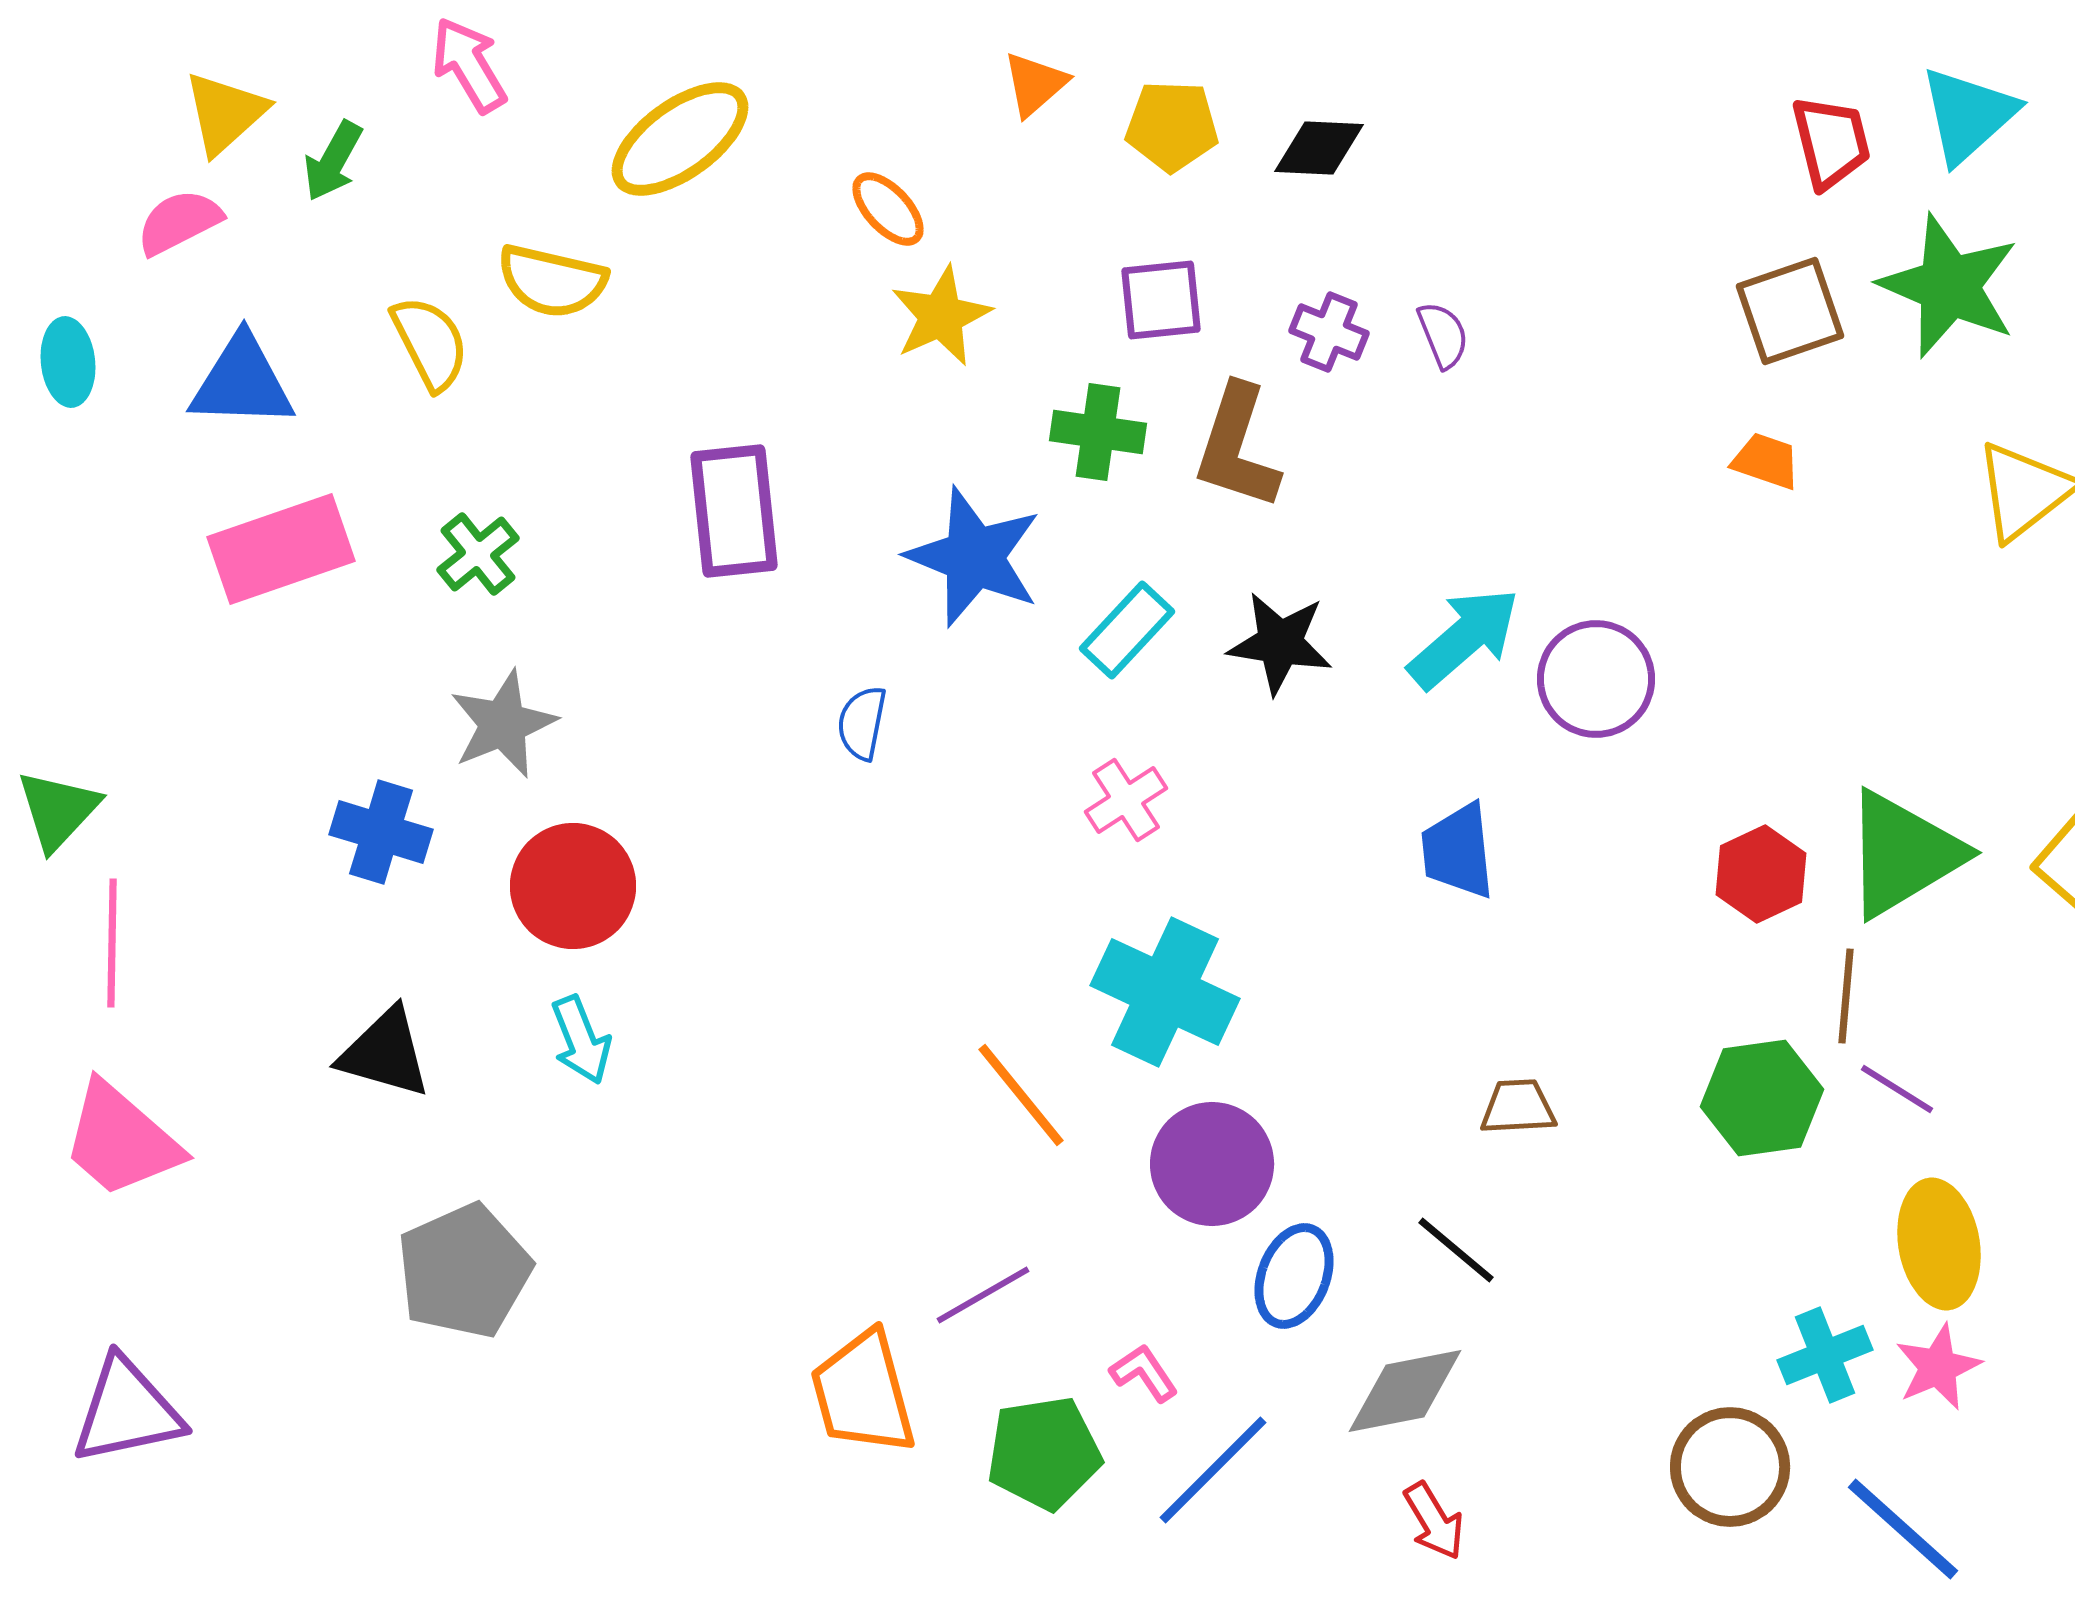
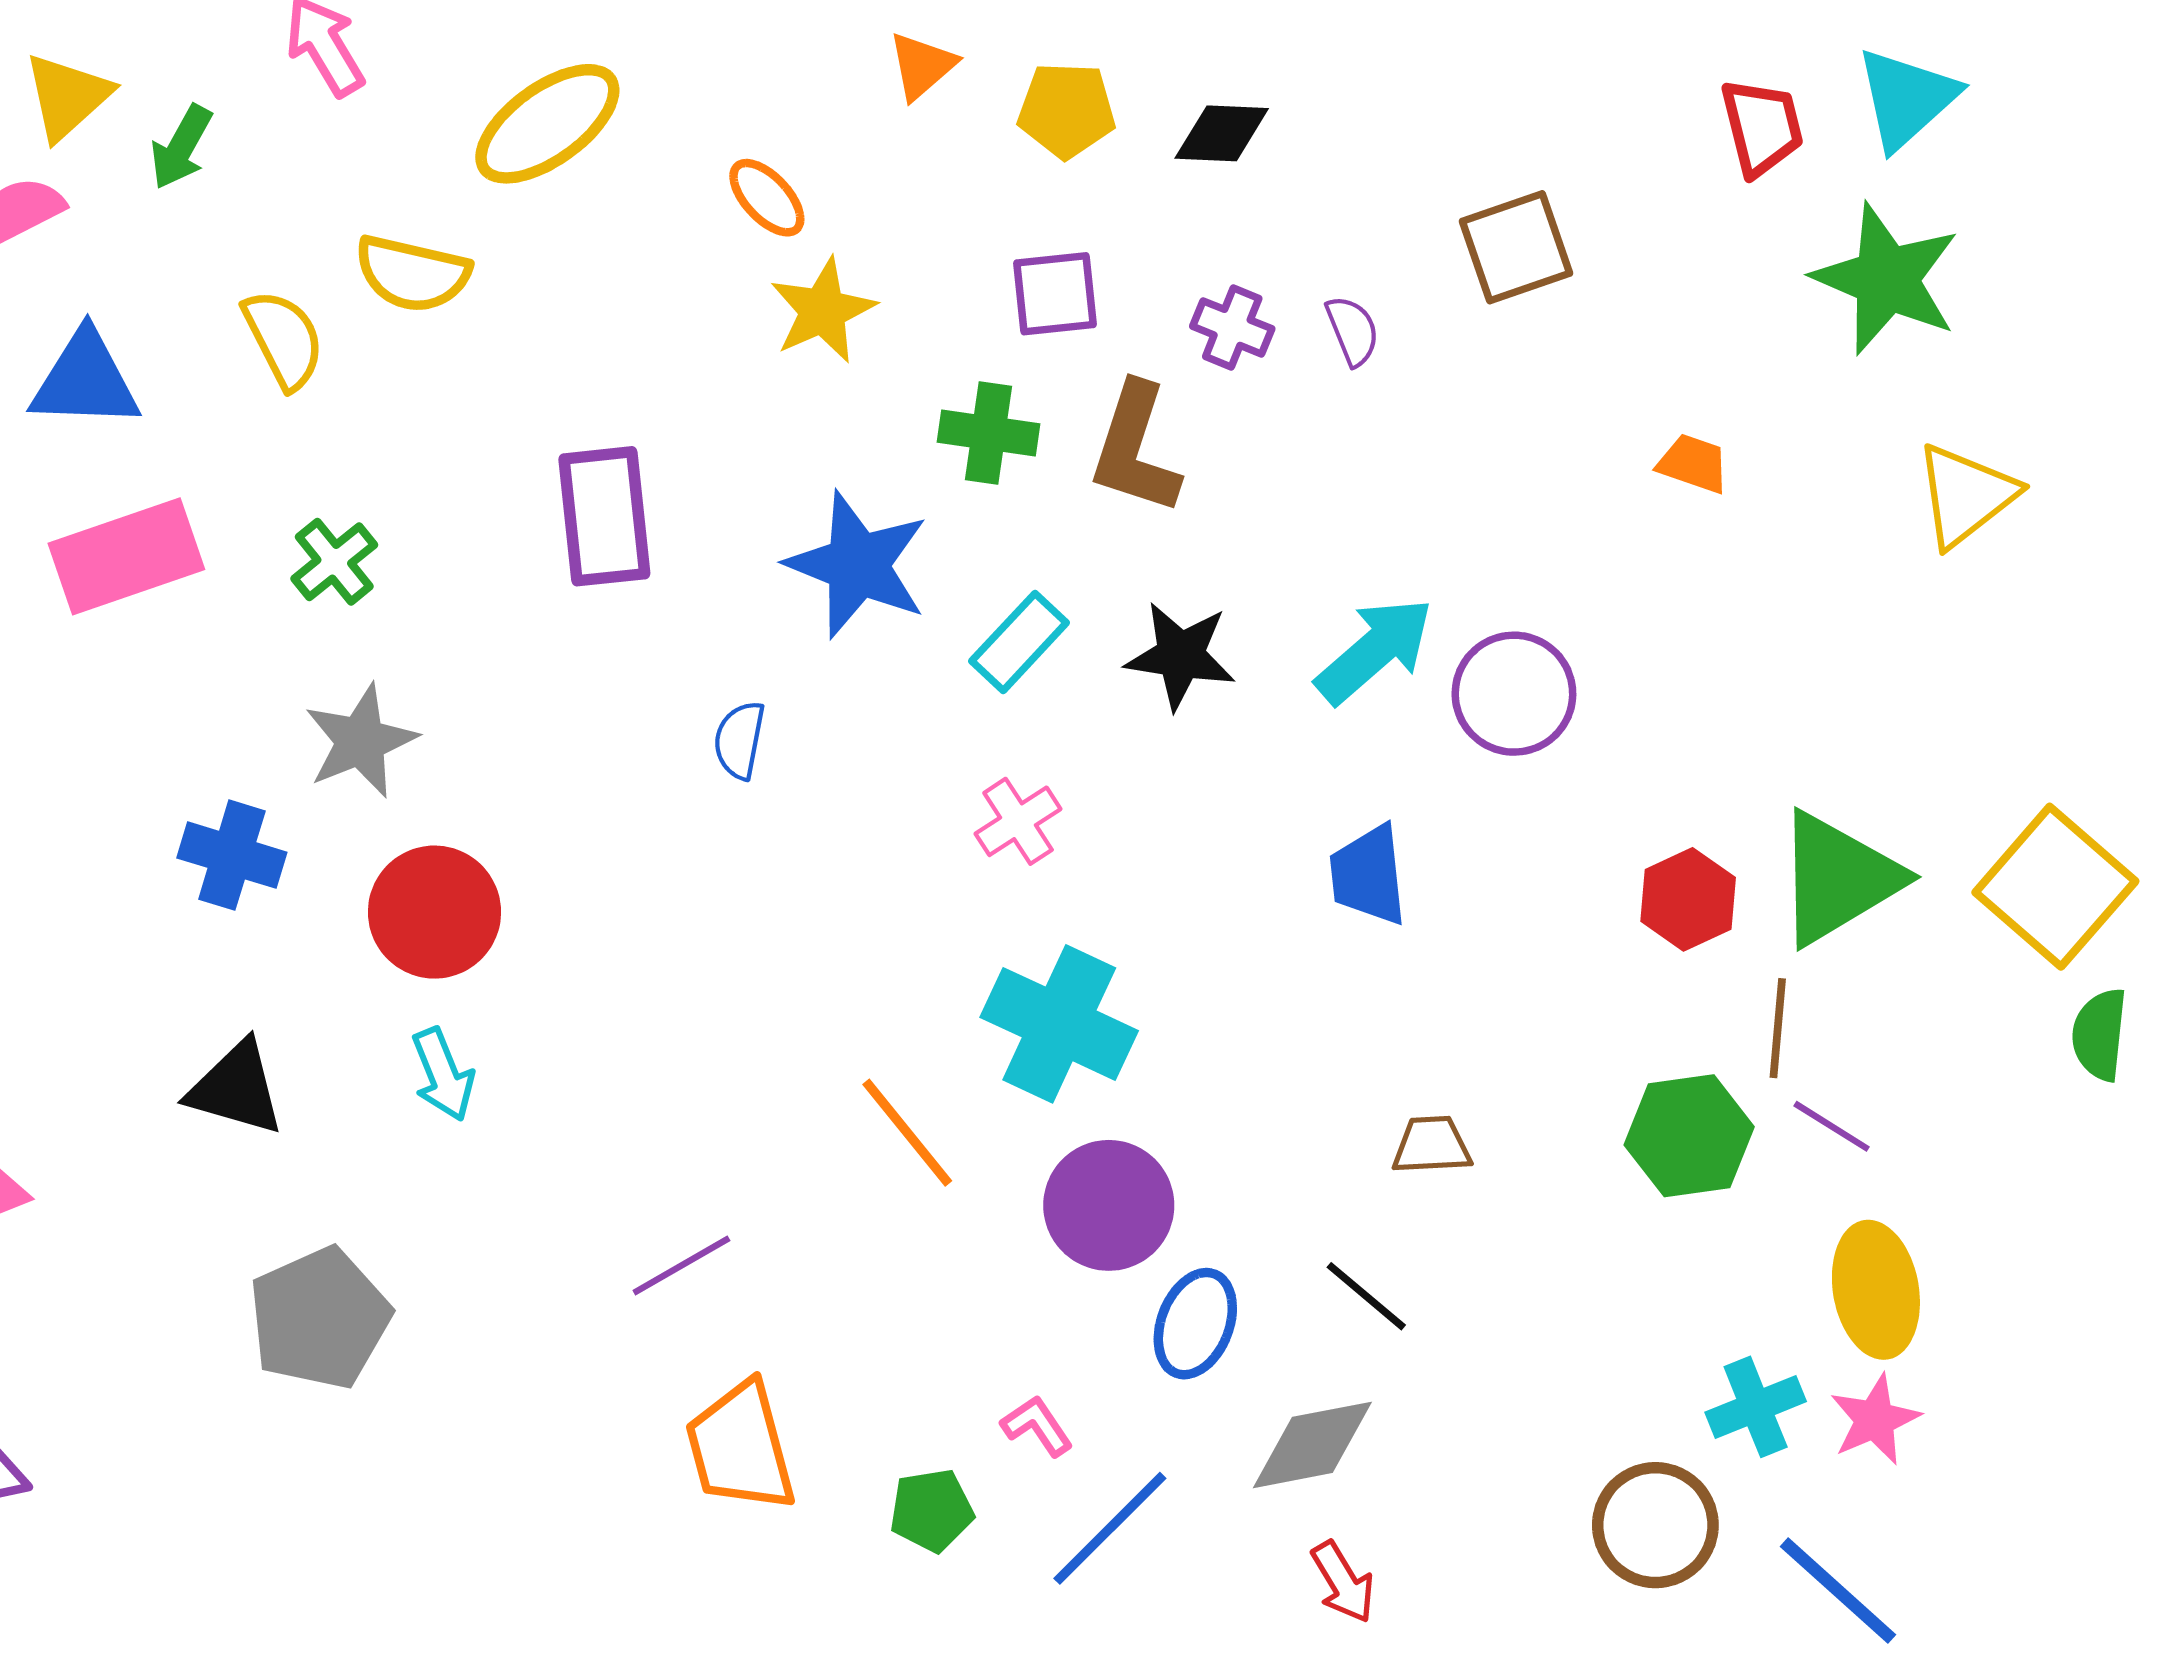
brown square: (1790, 311) -> (1516, 247), moved
purple line: (983, 1295) -> (681, 1266), moved
green pentagon: (1044, 1453) -> (931, 1510), size x0.7

